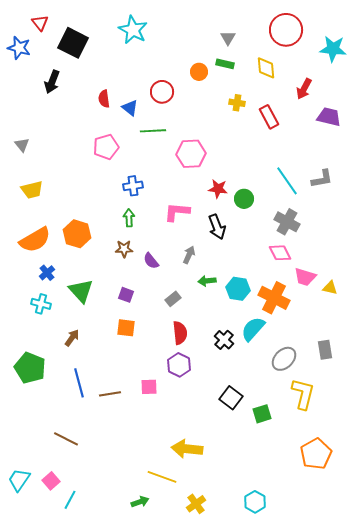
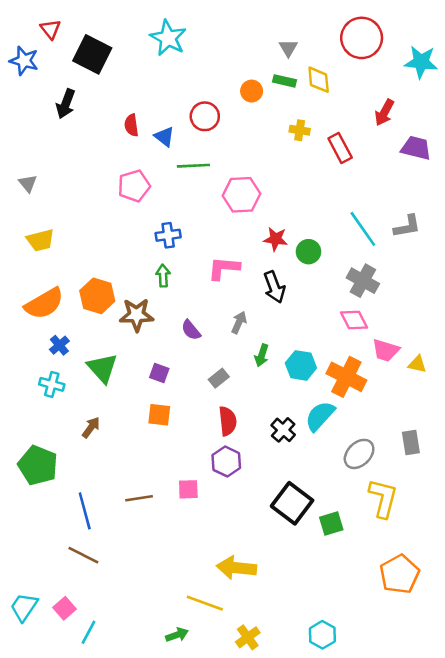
yellow diamond: (266, 68) -> (319, 80), moved
brown star: (124, 249) -> (137, 315), moved, size x1.5
green arrow: (207, 281) -> (262, 355), turned -66
blue line: (79, 383) -> (85, 511), moved
black square: (231, 398) -> (292, 503), size x1.4

